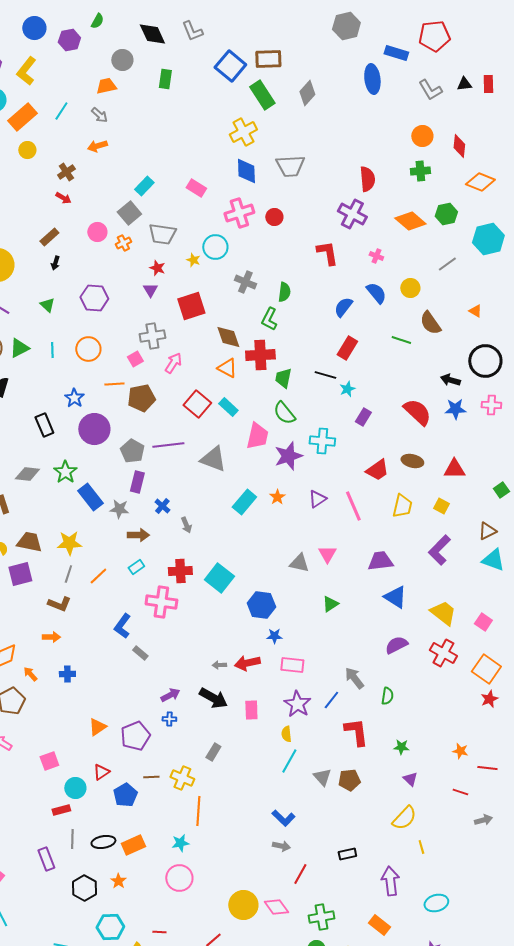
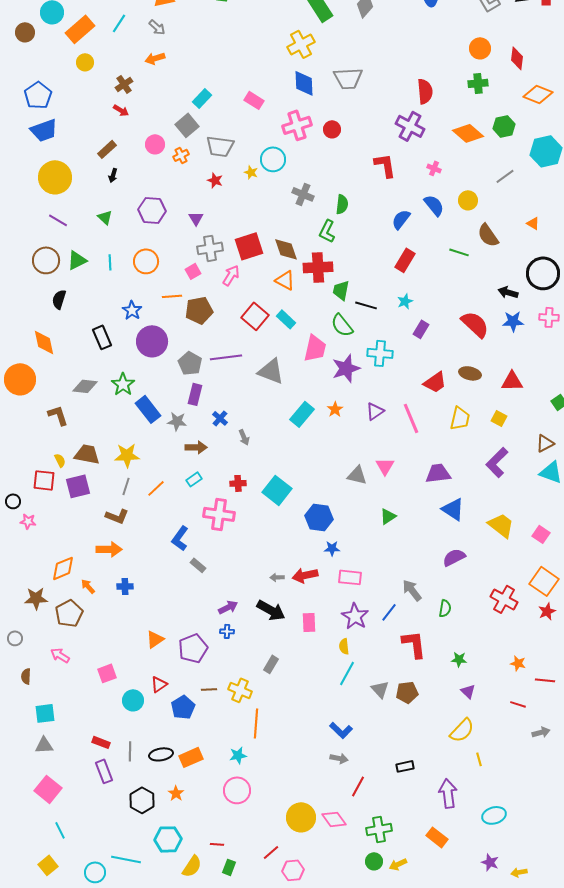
purple triangle: (150, 290) -> (196, 218), moved
red square: (191, 306) -> (249, 246), moved
black line: (325, 375) -> (366, 305), moved
red cross: (180, 571) -> (238, 483), size x0.7
orange arrow: (51, 637) -> (109, 549), size x1.4
red cross: (443, 653) -> (504, 599), moved
red rectangle: (61, 810) -> (101, 742), moved, turned 36

